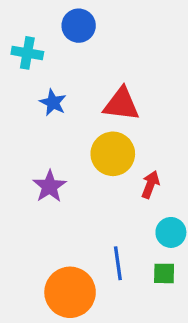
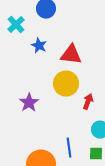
cyan cross: (27, 53) -> (16, 25), turned 36
blue star: (53, 103) -> (39, 46), moved

